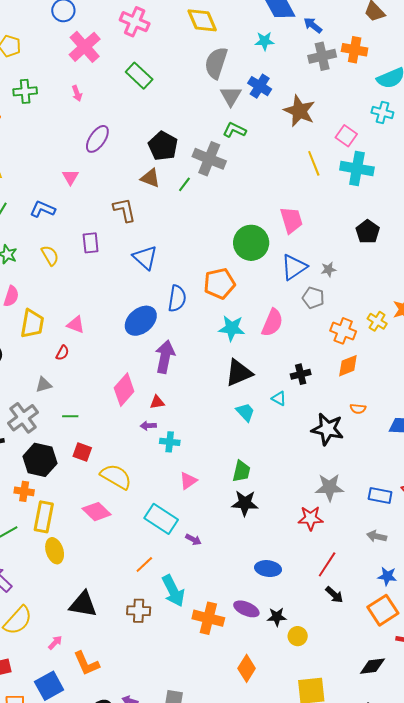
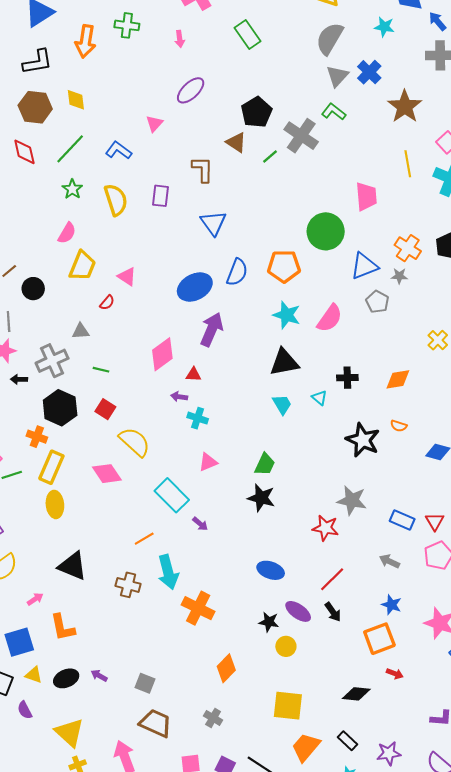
pink trapezoid: (291, 220) -> (366, 196), moved
yellow semicircle: (50, 256) -> (116, 200), size x1.4
orange cross: (343, 331) -> (408, 248), moved
purple ellipse: (246, 609) -> (298, 611), moved

